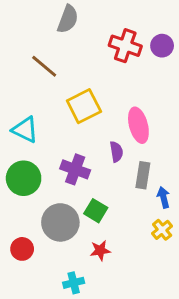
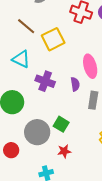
yellow square: (84, 106) -> (53, 39), moved
cyan triangle: (25, 130) -> (21, 59), moved
purple cross: (75, 169) -> (45, 81), moved

